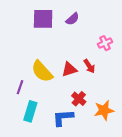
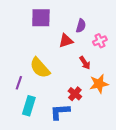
purple semicircle: (72, 19) -> (81, 26), moved, turned -32
red triangle: (69, 69) -> (66, 41), moved
orange star: (104, 110) -> (99, 84), moved

